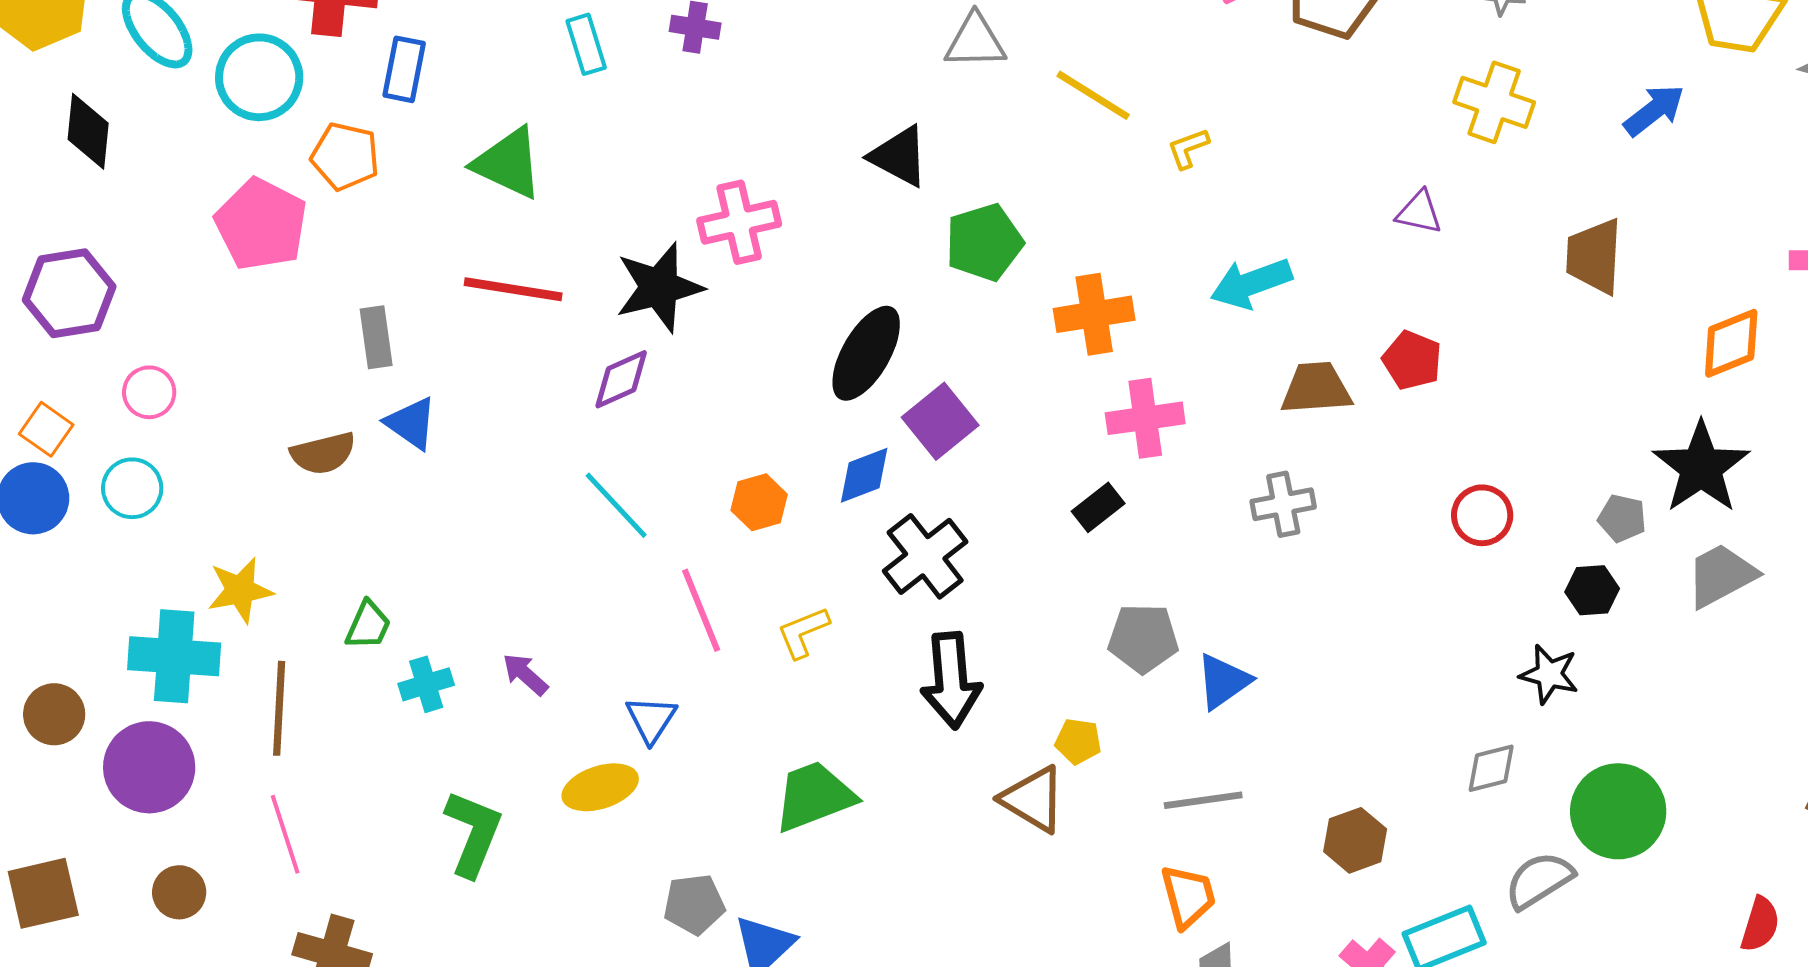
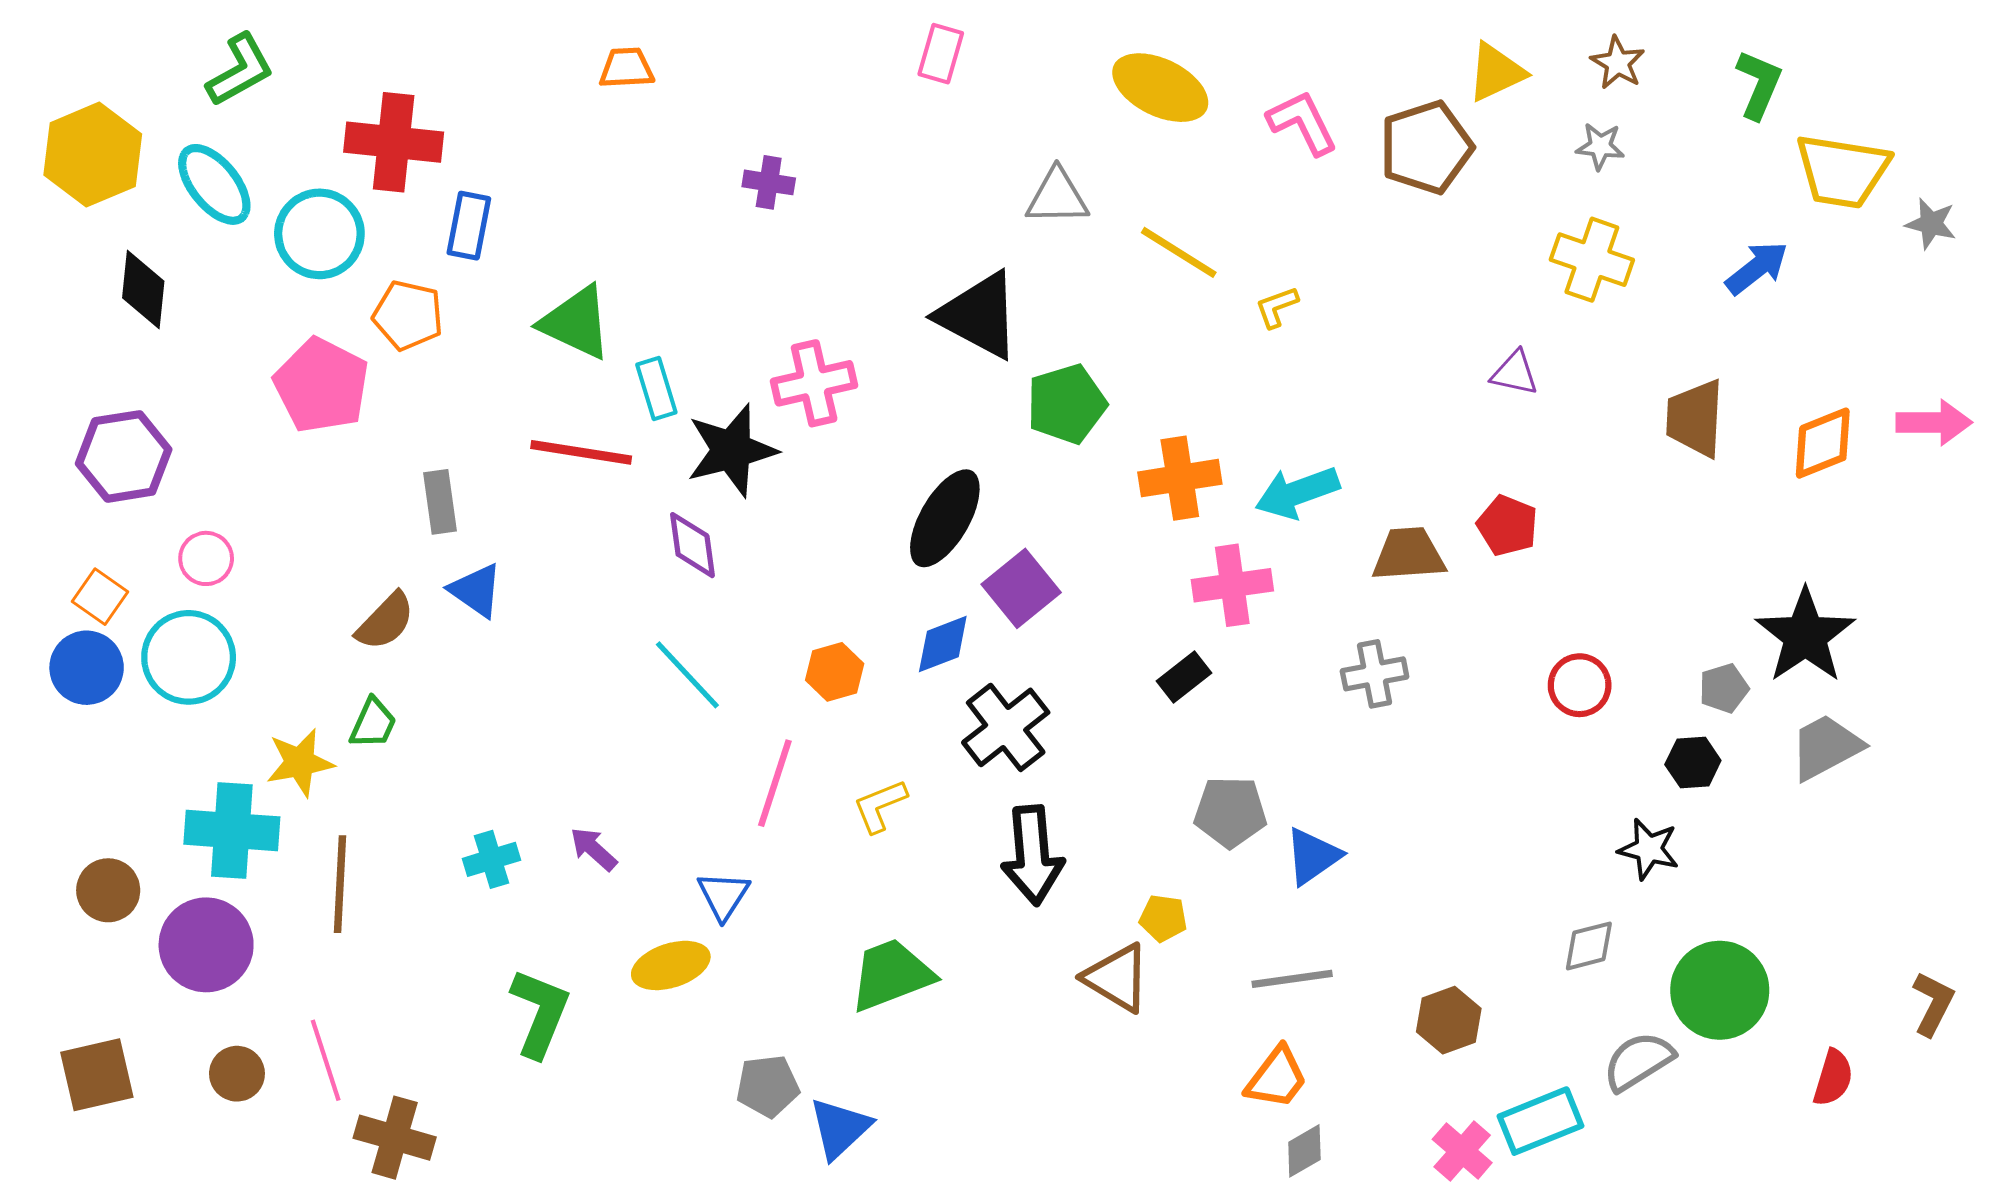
cyan rectangle: (586, 44) -> (656, 388), moved
black triangle: (899, 156) -> (979, 315), size x1.4
cyan arrow: (1251, 283) -> (1297, 493), moved
orange diamond: (1731, 343) -> (1823, 443), moved
purple diamond: (621, 379) -> (692, 545), turned -74
brown semicircle: (323, 453) -> (385, 621), turned -32
cyan circle: (132, 488) -> (189, 657), size x1.5
gray pentagon: (1622, 518) -> (1724, 688), turned -30
pink line: (701, 610) -> (775, 783), turned 40
green trapezoid: (368, 625) -> (373, 723), moved
pink line: (285, 834) -> (326, 1060), moved
orange trapezoid: (1188, 896) -> (1277, 1078), turned 52
red semicircle: (1760, 924) -> (1833, 1078), moved

